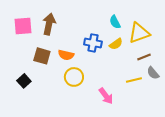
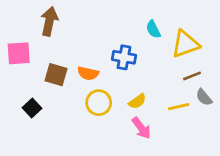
brown arrow: (49, 24) -> (49, 21), moved
pink square: (23, 26) -> (19, 53), moved
yellow semicircle: (116, 44) -> (137, 101), moved

